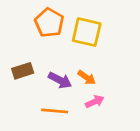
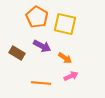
brown rectangle: (23, 71) -> (17, 53), turned 49
purple arrow: (60, 80) -> (42, 46), moved

